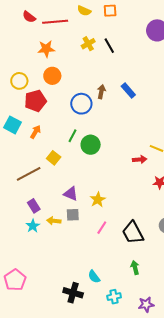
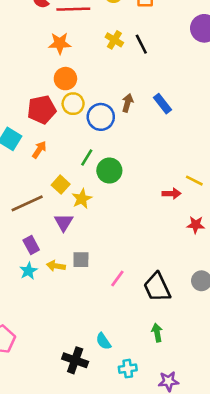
yellow cross: (88, 44) -> (114, 40), turned -32
yellow circle: (19, 81) -> (73, 104), moved
purple triangle: (71, 194) -> (64, 222), moved, turned 35
yellow star: (98, 200) -> (82, 199), moved

